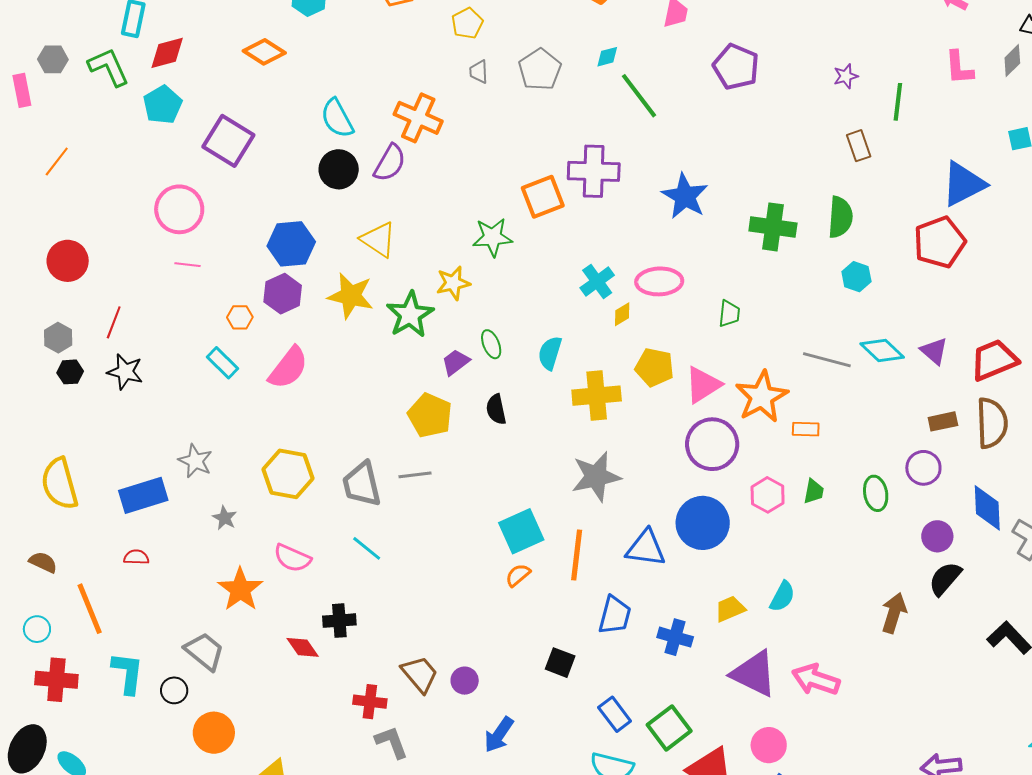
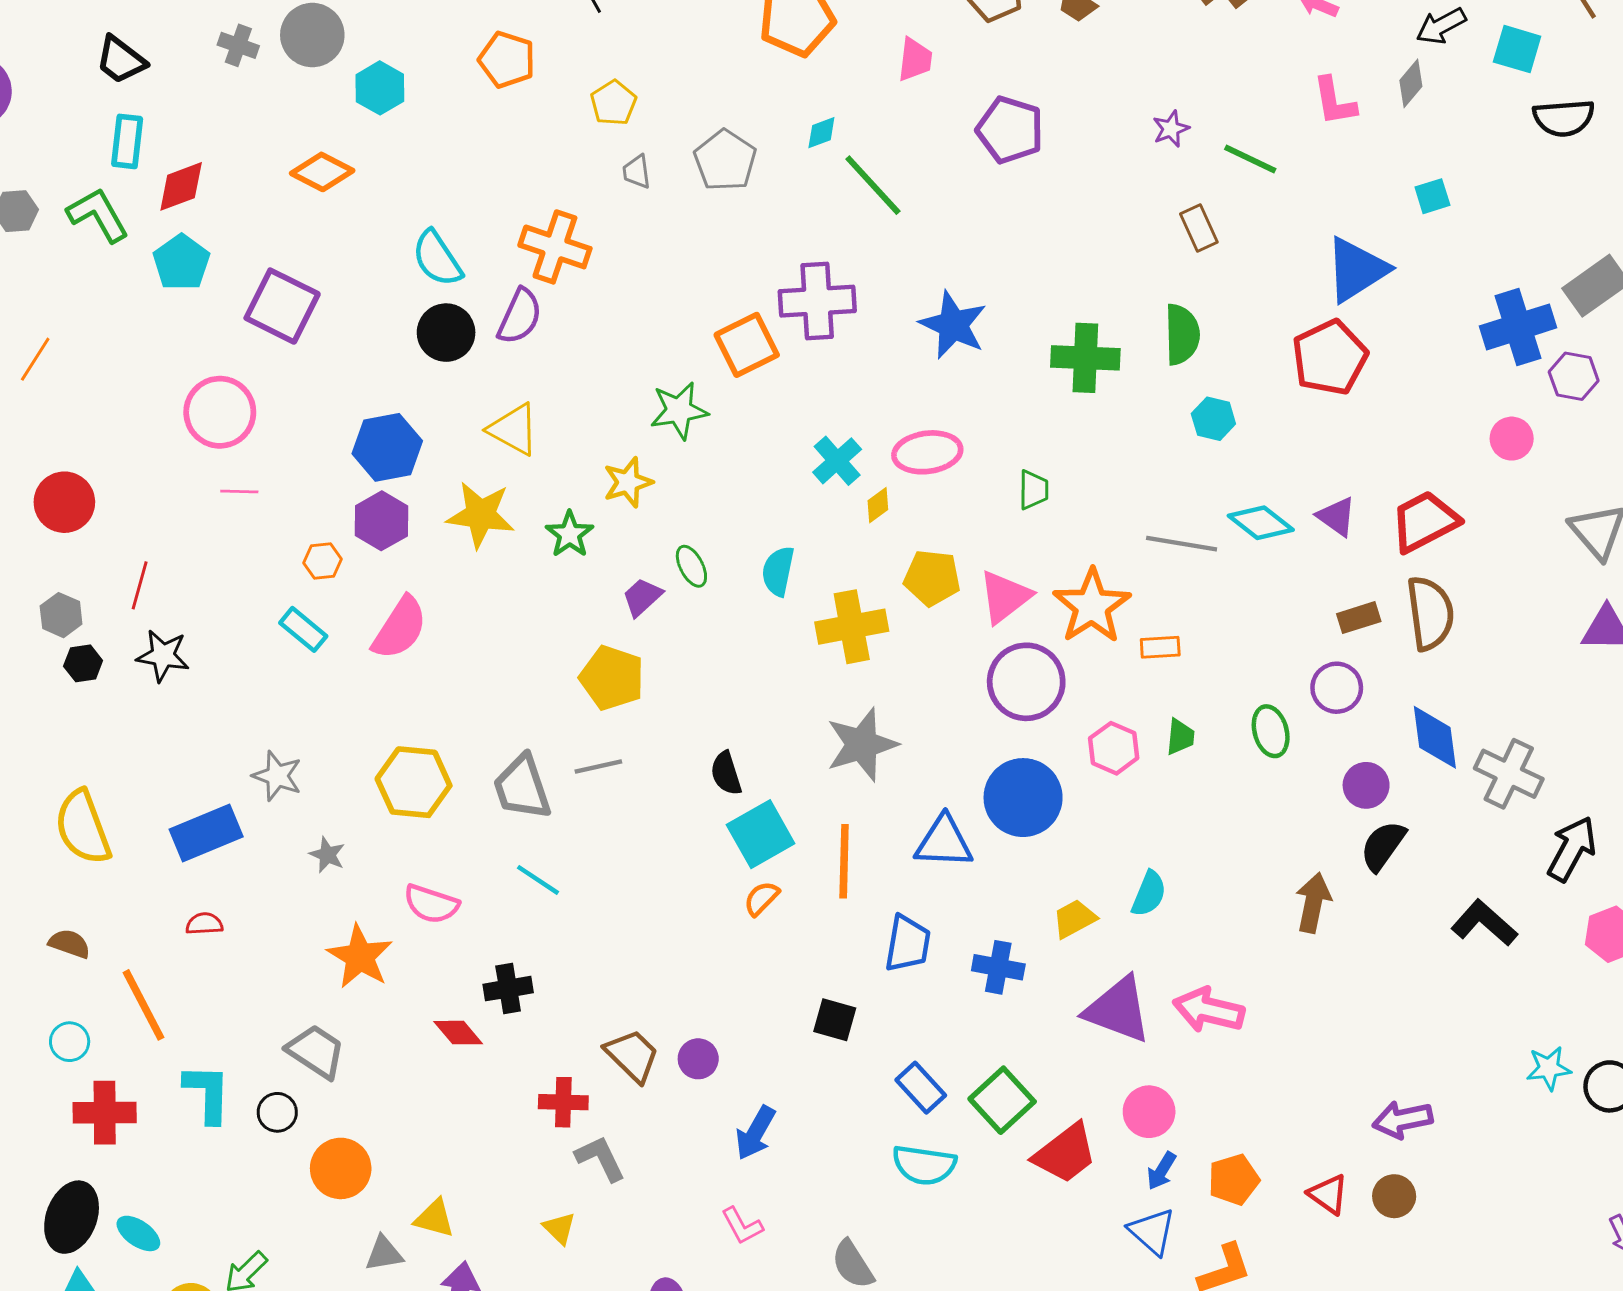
green line: (898, 102) -> (1250, 159), turned -66
green star: (410, 315) -> (570, 534), size x0.7
black semicircle: (496, 409) -> (726, 773), moved

